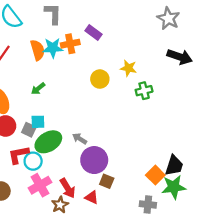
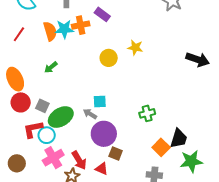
black arrow: (180, 57) -> (198, 60), moved
green cross: (144, 91) -> (147, 113), moved
cyan square: (38, 122) -> (100, 101), moved
green star: (174, 187) -> (191, 161), moved

